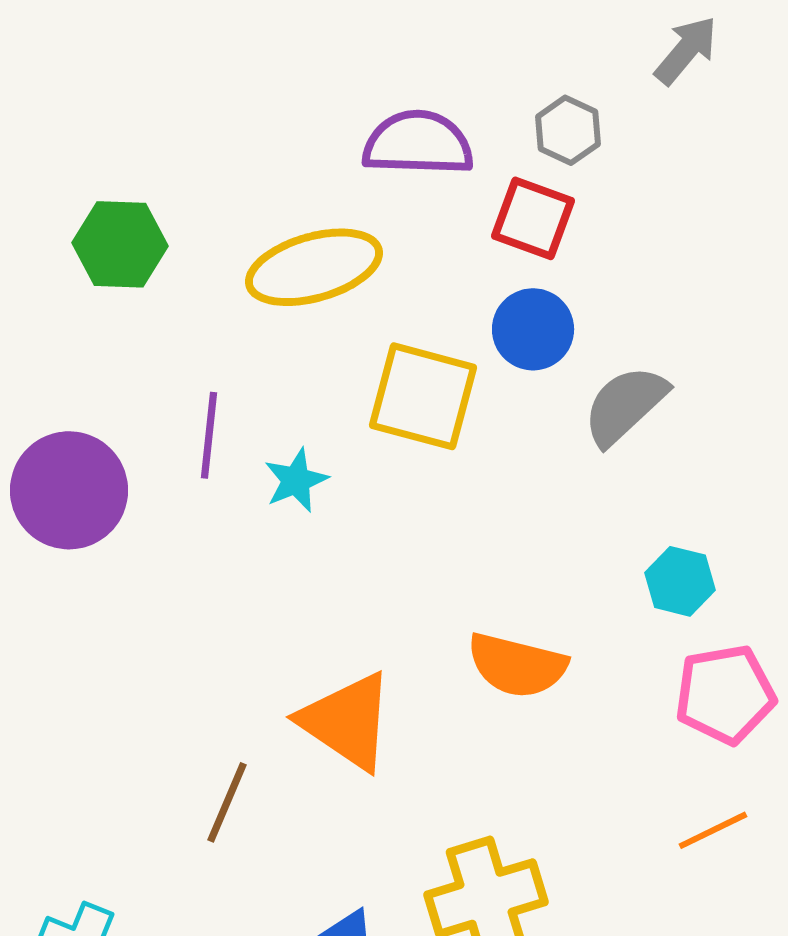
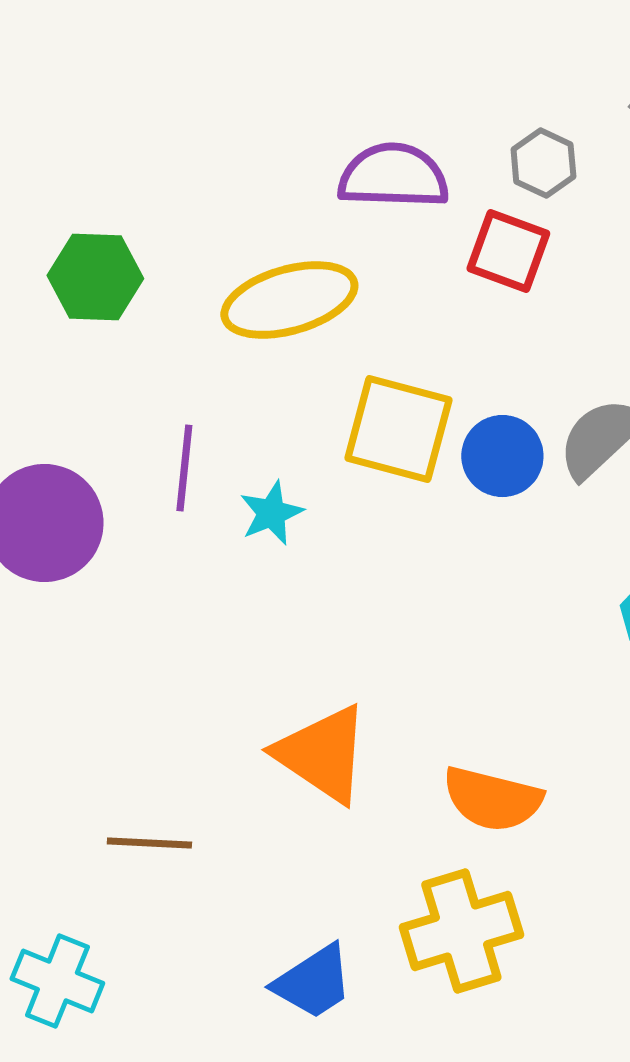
blue circle: (533, 329) -> (502, 456), moved
orange semicircle: (517, 665) -> (492, 799), moved
brown line: (227, 802) -> (149, 843), moved, turned 70

